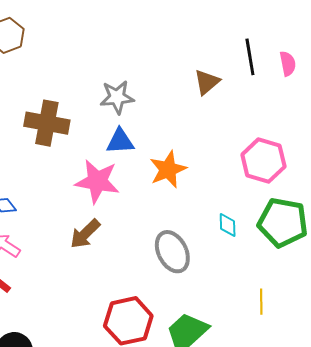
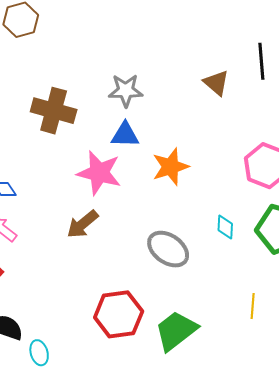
brown triangle: (207, 82) -> (216, 83), turned -44
gray ellipse: (172, 252) -> (168, 249), turned -33

